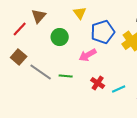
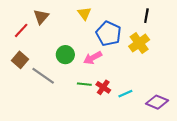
blue pentagon: (103, 32) -> (109, 34), turned -30
green circle: (60, 37) -> (65, 55), moved
green line: (66, 76) -> (84, 84), moved

